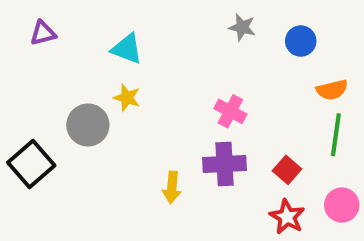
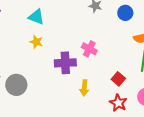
gray circle: (88, 125) -> (16, 85), moved
purple cross: (225, 164) -> (65, 63), moved
yellow arrow: (172, 187) -> (84, 88), moved

